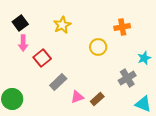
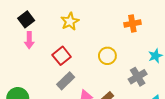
yellow circle: (98, 47) -> (107, 56), moved
red square: (42, 58) -> (62, 56), moved

